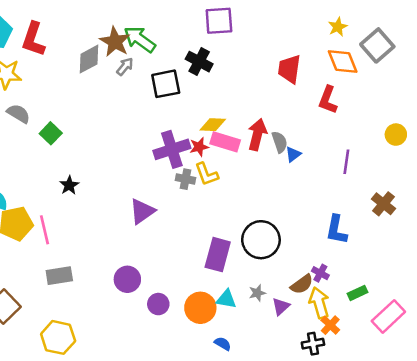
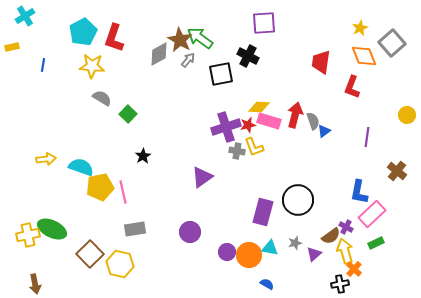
purple circle: (158, 304) -> (227, 252), moved
pink rectangle: (388, 316) -> (372, 214), moved
yellow hexagon: (58, 337) -> (120, 264), moved

